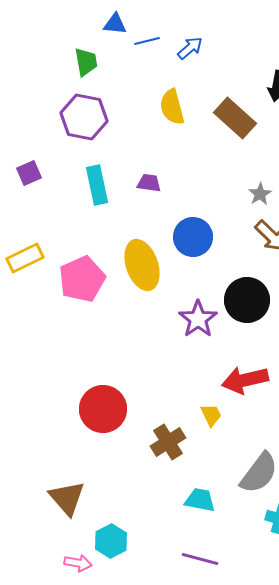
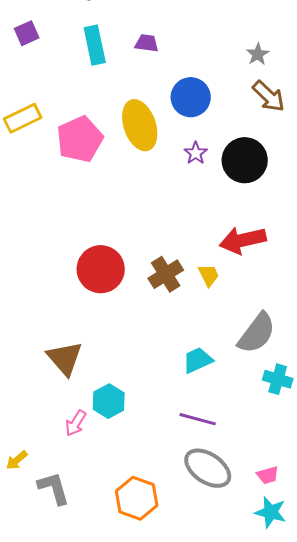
purple star: (198, 319) -> (196, 153), moved, size x0.6
brown cross: (168, 442) -> (166, 274), moved
cyan trapezoid: (200, 500) -> (198, 360), turned -36
pink arrow: (78, 563) -> (76, 423), turned 112

